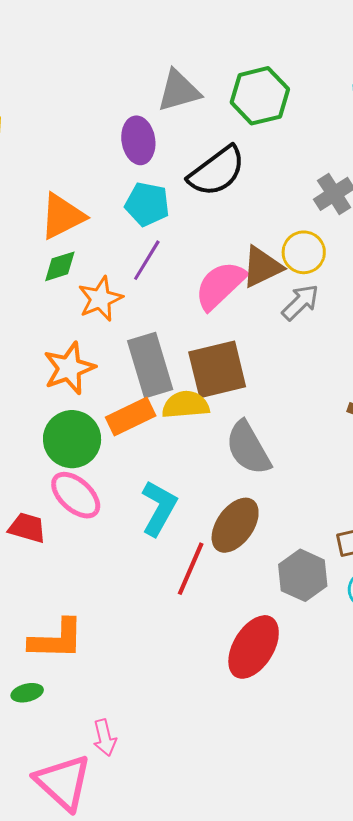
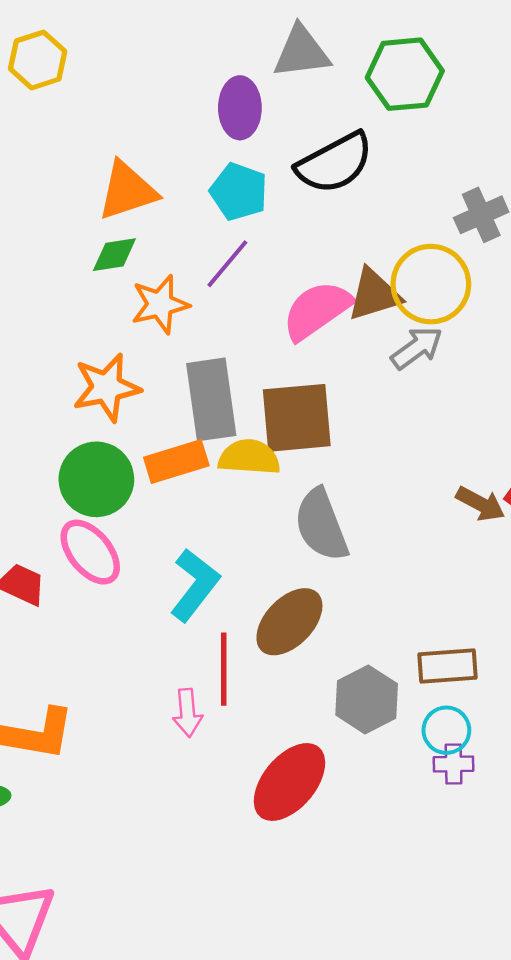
yellow circle: (304, 252) -> (431, 284), size x1.4
red line: (191, 569) -> (224, 669), turned -32
pink arrow: (105, 738) -> (187, 713), moved

